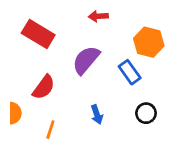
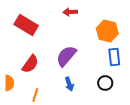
purple semicircle: (86, 60) -> (66, 56), moved
blue rectangle: (130, 72) -> (114, 57), moved, turned 30

